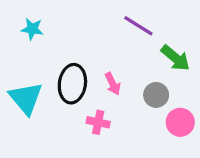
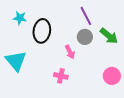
purple line: (138, 26) -> (86, 16), turned 30
black ellipse: (72, 84) -> (42, 31), moved
gray circle: (156, 95) -> (85, 37), moved

